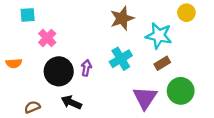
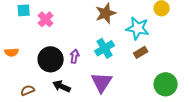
pink cross: (47, 38) -> (46, 19), moved
green circle: (181, 91) -> (166, 84), moved
purple triangle: (145, 98) -> (102, 82), moved

